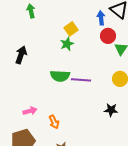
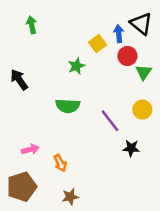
yellow square: (71, 29) -> (98, 44), moved
black arrow: (21, 55) -> (19, 80), turned -54
purple line: (81, 80) -> (110, 121), moved, turned 48

